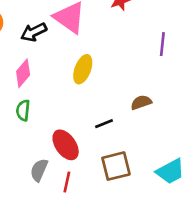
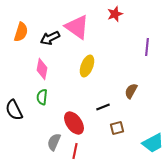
pink diamond: (23, 73) -> (42, 69), turned -30
brown semicircle: (141, 102) -> (131, 91), turned -42
brown square: (116, 166) -> (117, 128), moved, size x0.6

